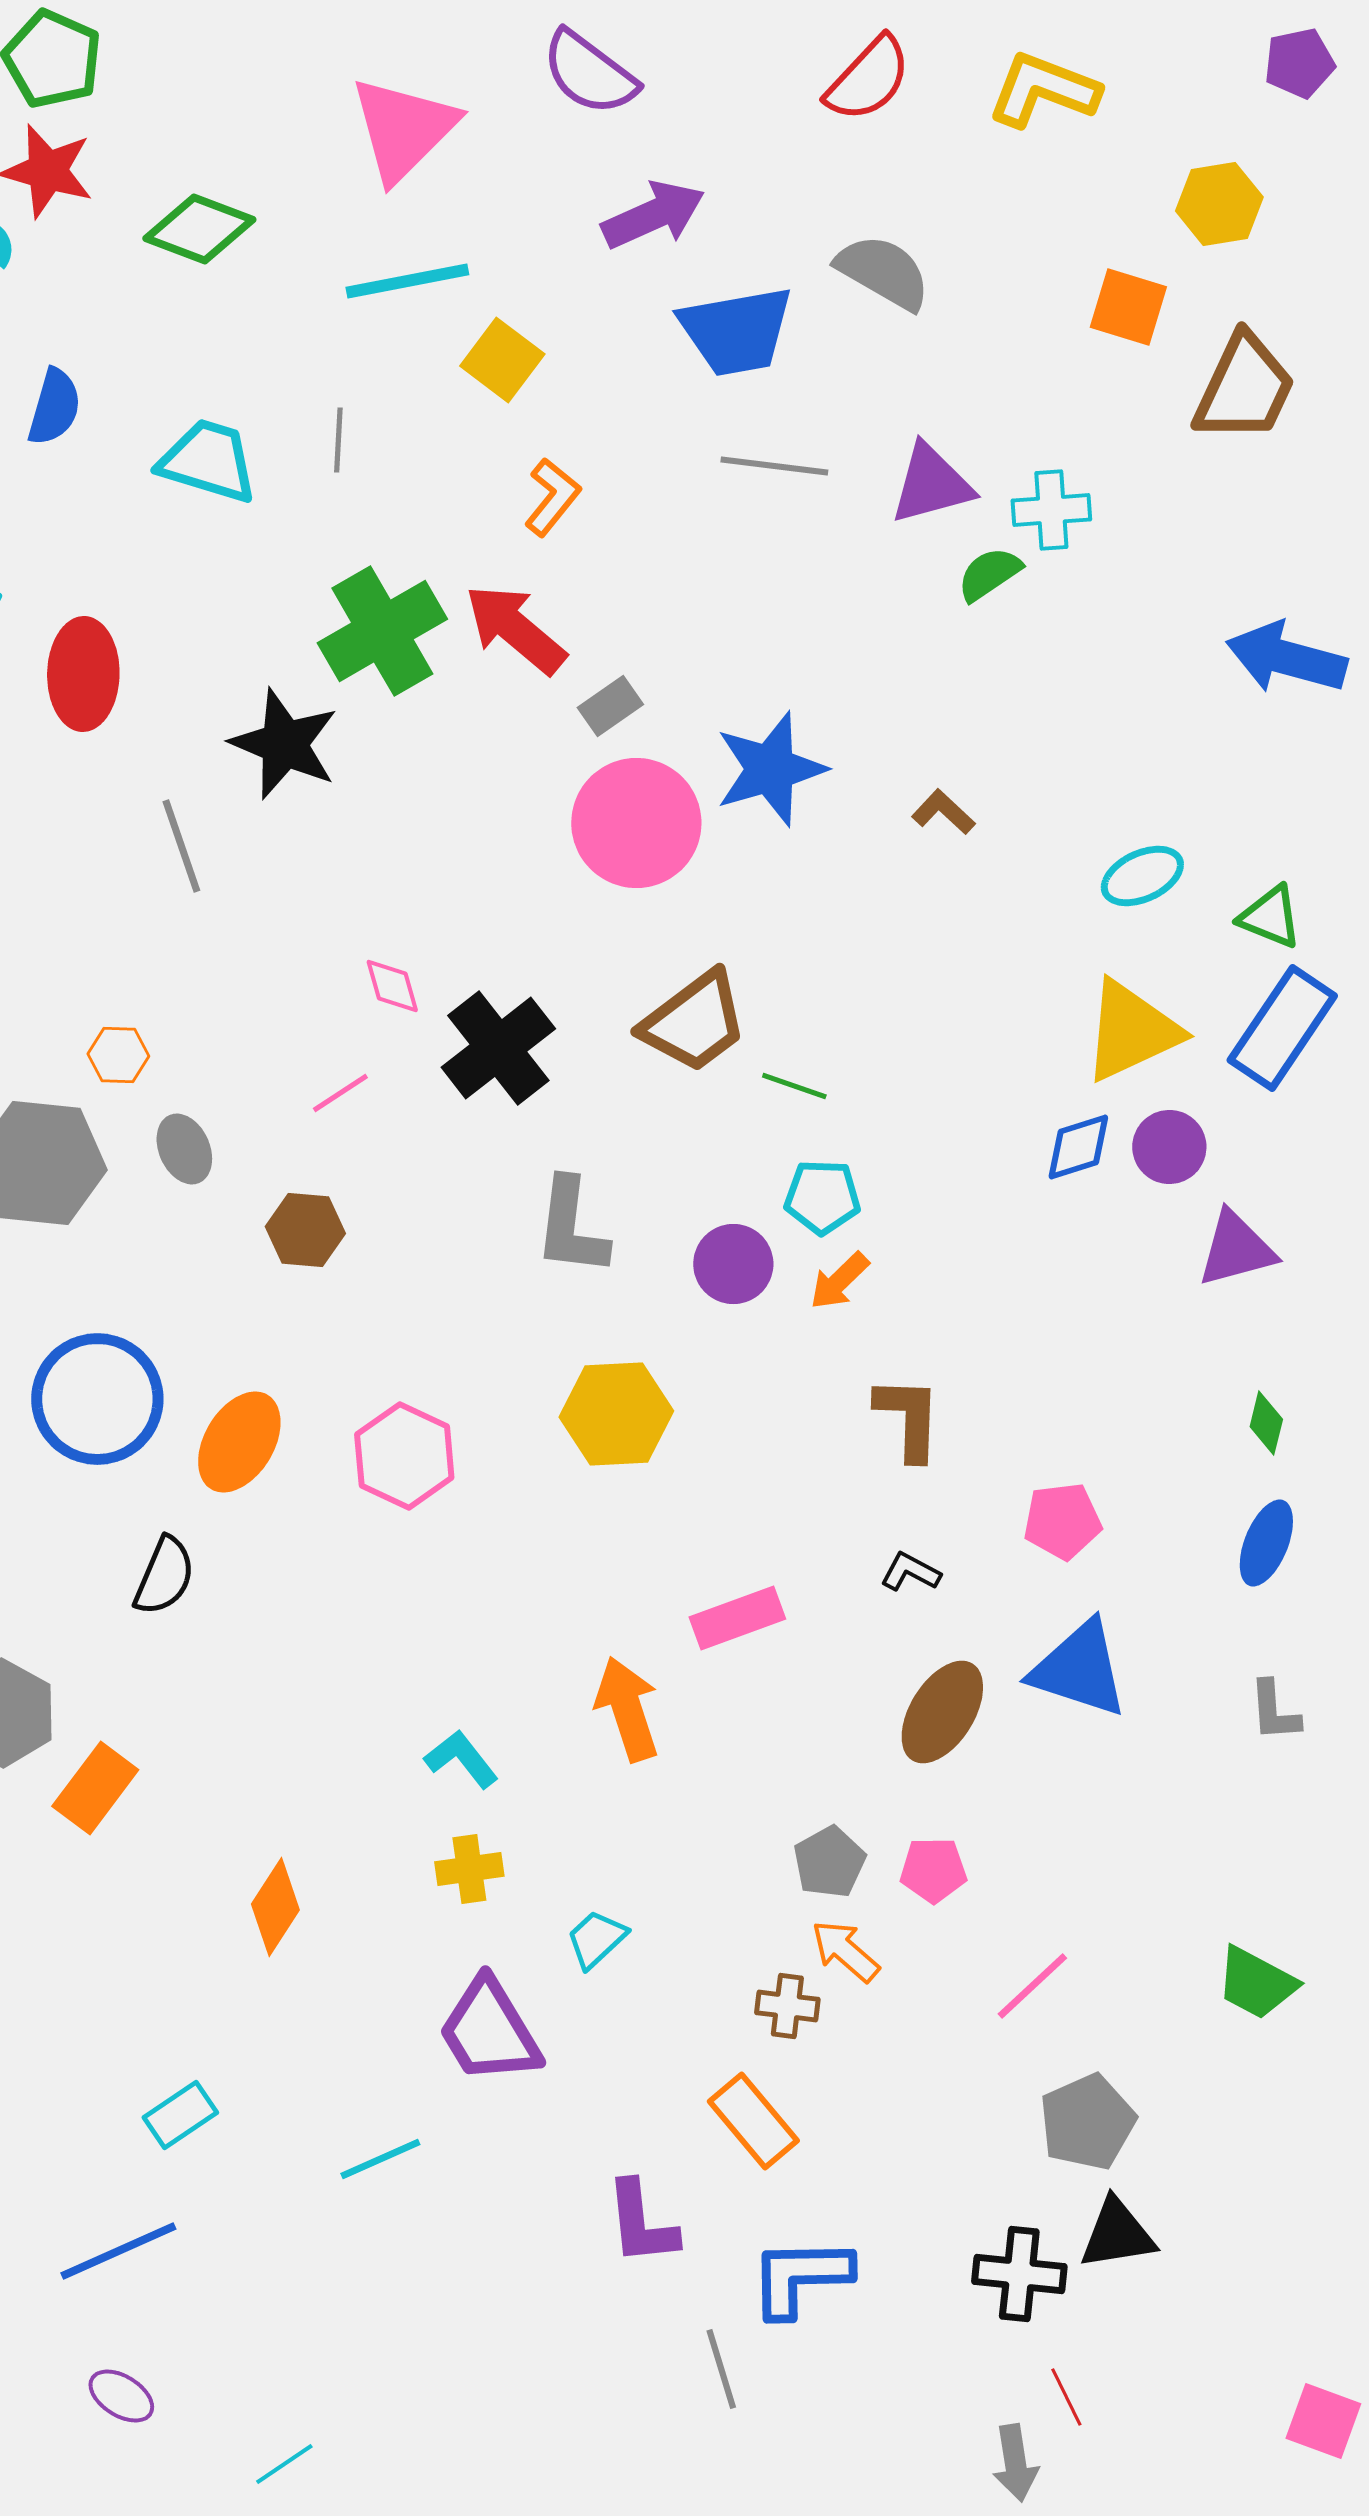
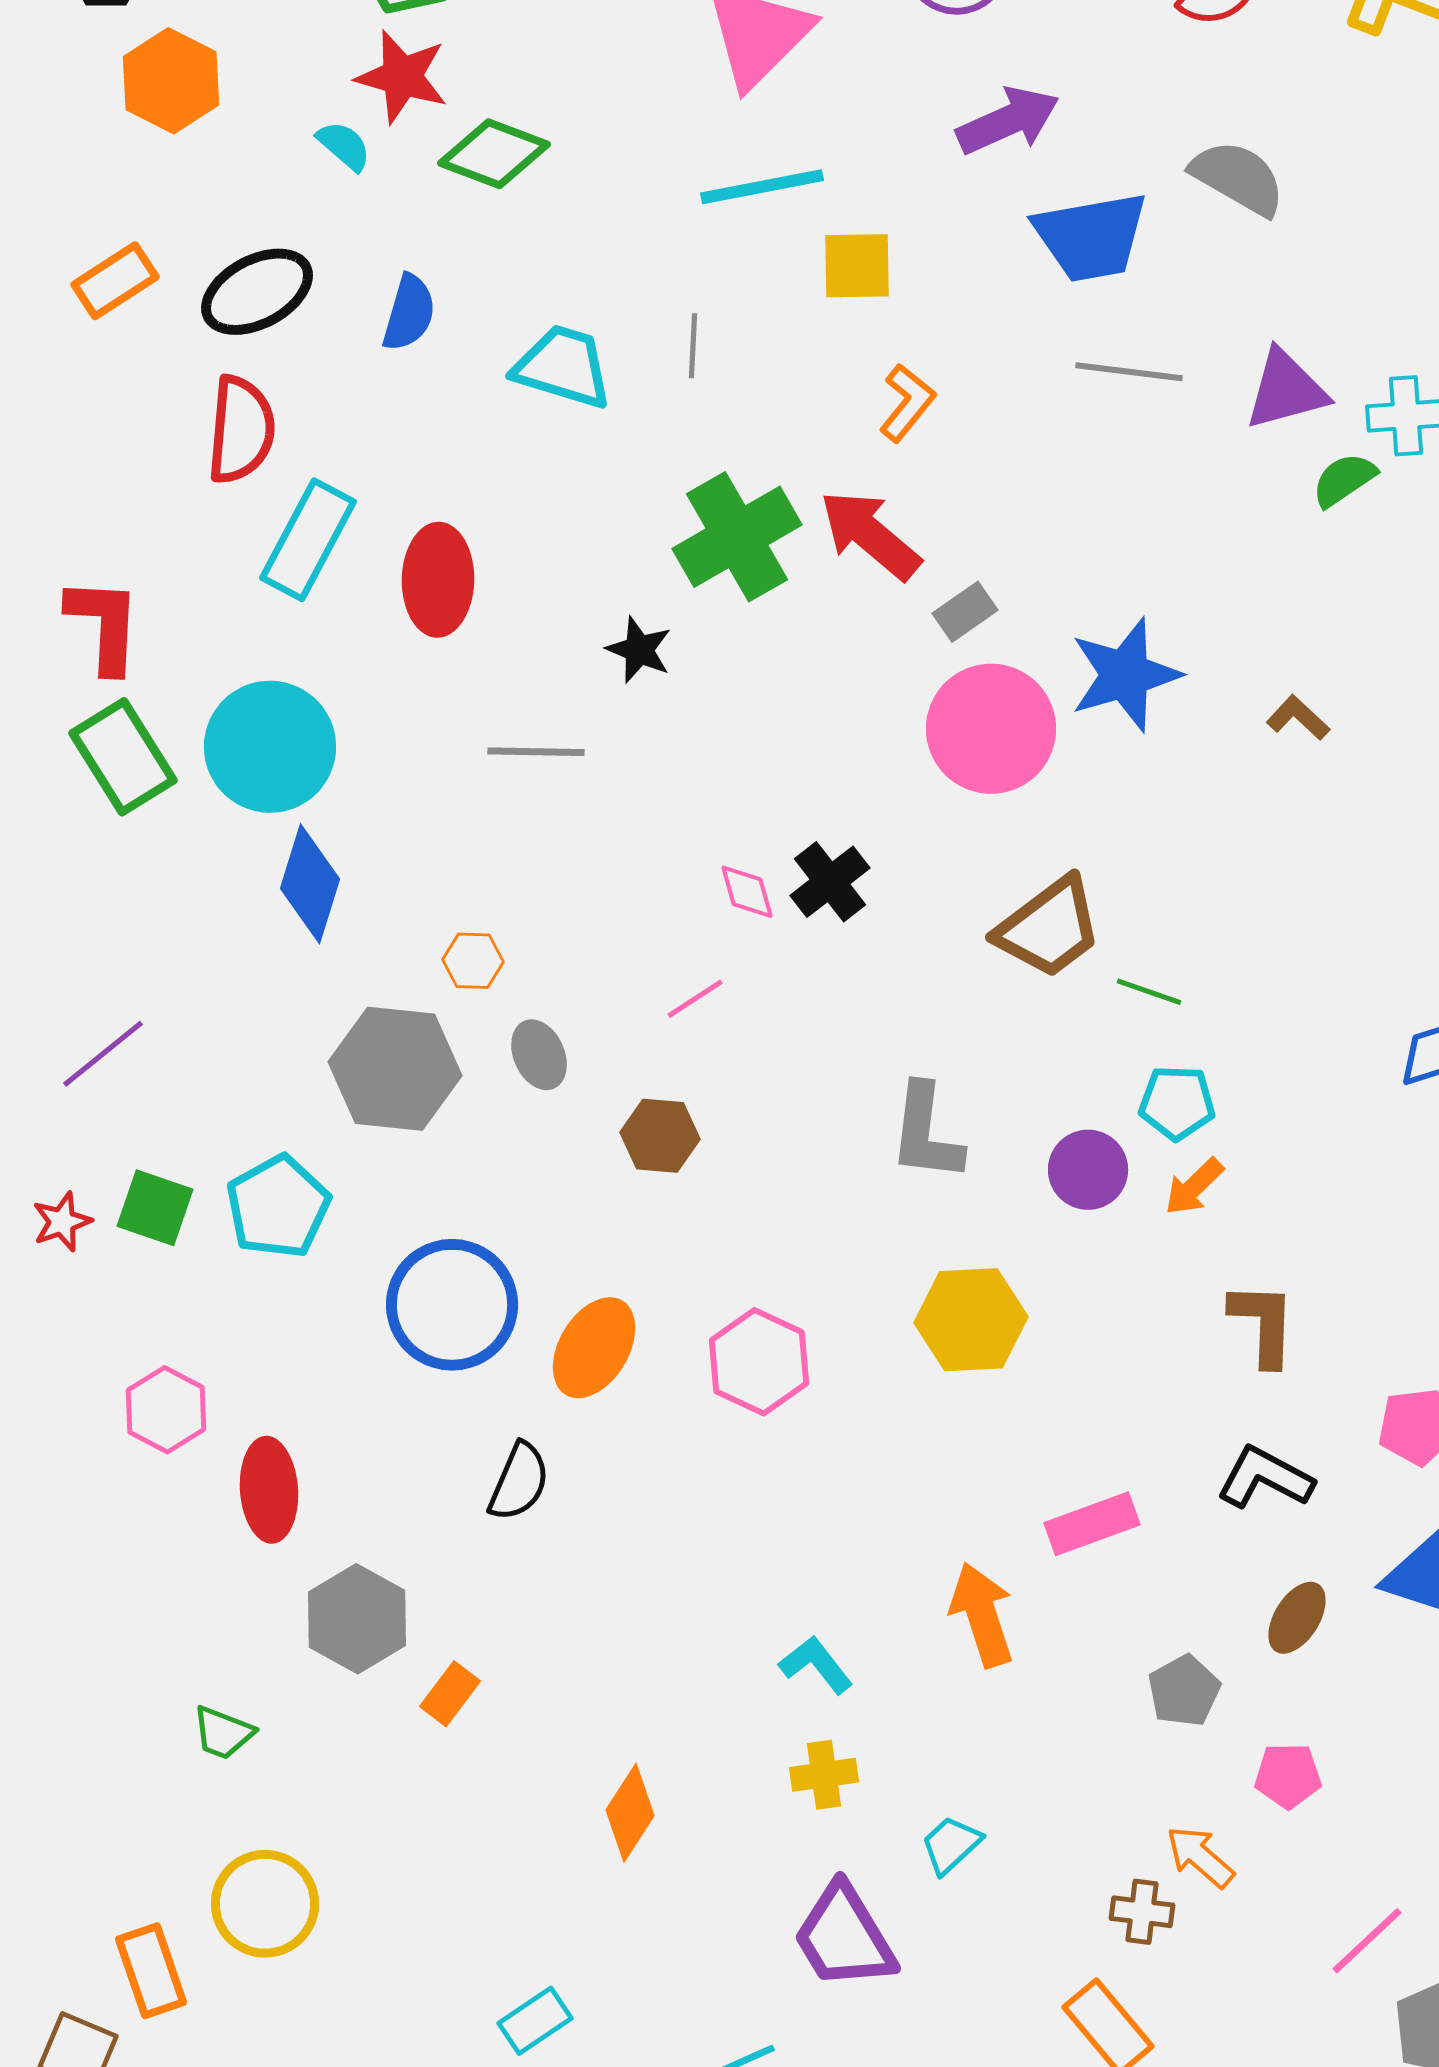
green diamond: (199, 229) -> (494, 154), moved
yellow square: (502, 360) -> (857, 266), turned -38
black star: (284, 744) -> (639, 650), size x0.6
gray line: (181, 846) -> (536, 752), turned -70
black cross: (498, 1048) -> (830, 882), moved, size x0.7
black L-shape: (910, 1572) -> (1265, 1478), size x1.6
brown ellipse: (942, 1712) -> (1297, 1618), size x0.7
orange rectangle: (95, 1788) -> (450, 1694), size x0.7
gray pentagon: (829, 1862) -> (1184, 1691), moved
pink line: (1032, 1986) -> (1367, 1941), moved

